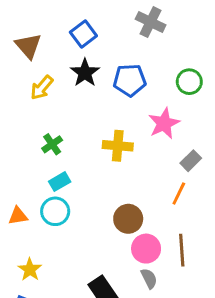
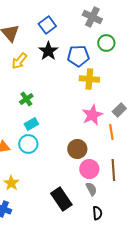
green circle: (189, 82) -> (106, 43), moved
pink star: (164, 123) -> (92, 115), moved
yellow cross: (118, 146) -> (89, 79), moved
orange line: (179, 193) -> (111, 132), turned -35

